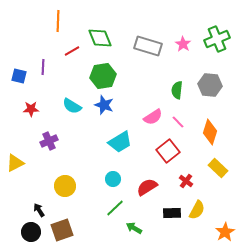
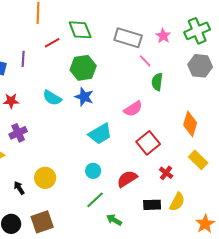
gray hexagon: (210, 85) -> (200, 66), moved
pink line: (178, 122) -> (145, 61), moved
purple cross: (49, 141) -> (18, 133), moved
black arrow: (39, 210) -> (19, 188), moved

